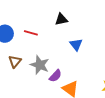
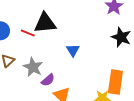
black triangle: (61, 19) -> (45, 23), moved, size x1.6

